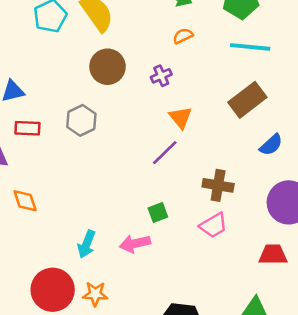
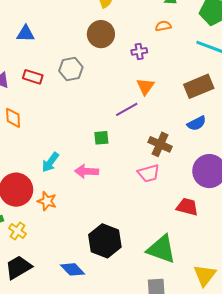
red rectangle: (27, 128) -> (33, 77), moved
blue semicircle: (271, 145) -> (197, 123), moved
green square: (158, 213) -> (101, 138), moved

